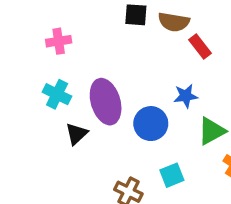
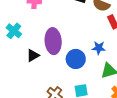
cyan cross: (57, 94) -> (14, 31), moved

